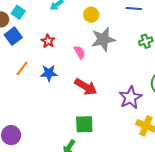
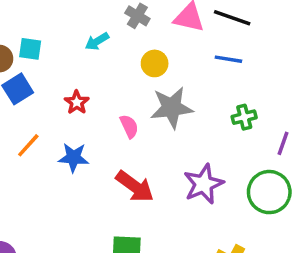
cyan square: (18, 12) -> (30, 49), turned -32
purple star: (130, 98) -> (204, 184), moved

